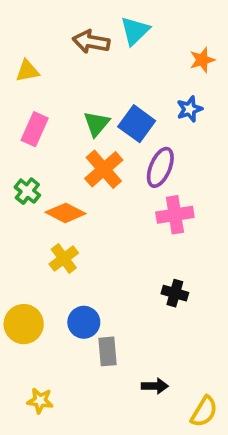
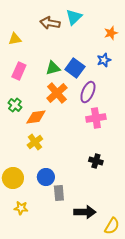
green triangle: (97, 124) -> (53, 68), turned 35
orange diamond: (66, 213) -> (36, 117), turned -35
black arrow: (155, 386) -> (85, 212), size x1.5
yellow star: (40, 401) -> (21, 208), moved

